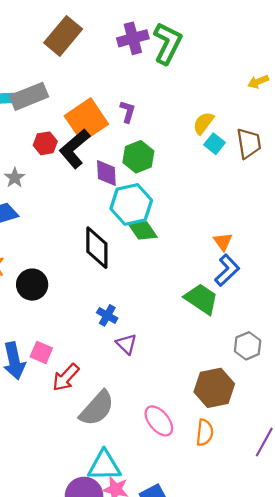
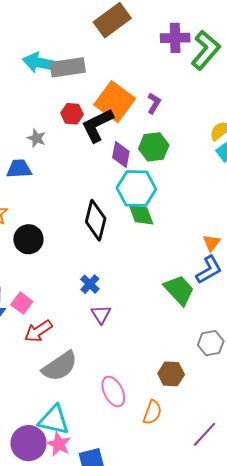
orange square: (86, 120) -> (115, 102), turned -33
gray star: (15, 178) -> (36, 138), turned -30
brown hexagon: (214, 388) -> (171, 374), size x0.7

